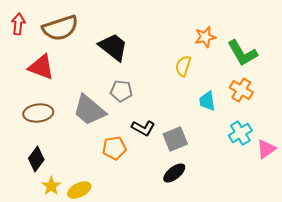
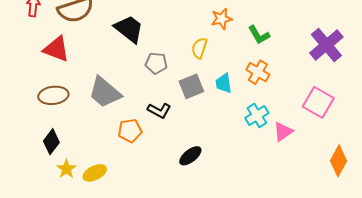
green L-shape: (242, 53) -> (259, 35), size x0.7
gray pentagon: (121, 91) -> (156, 63), moved
gray square: (175, 139) -> (191, 86), moved

